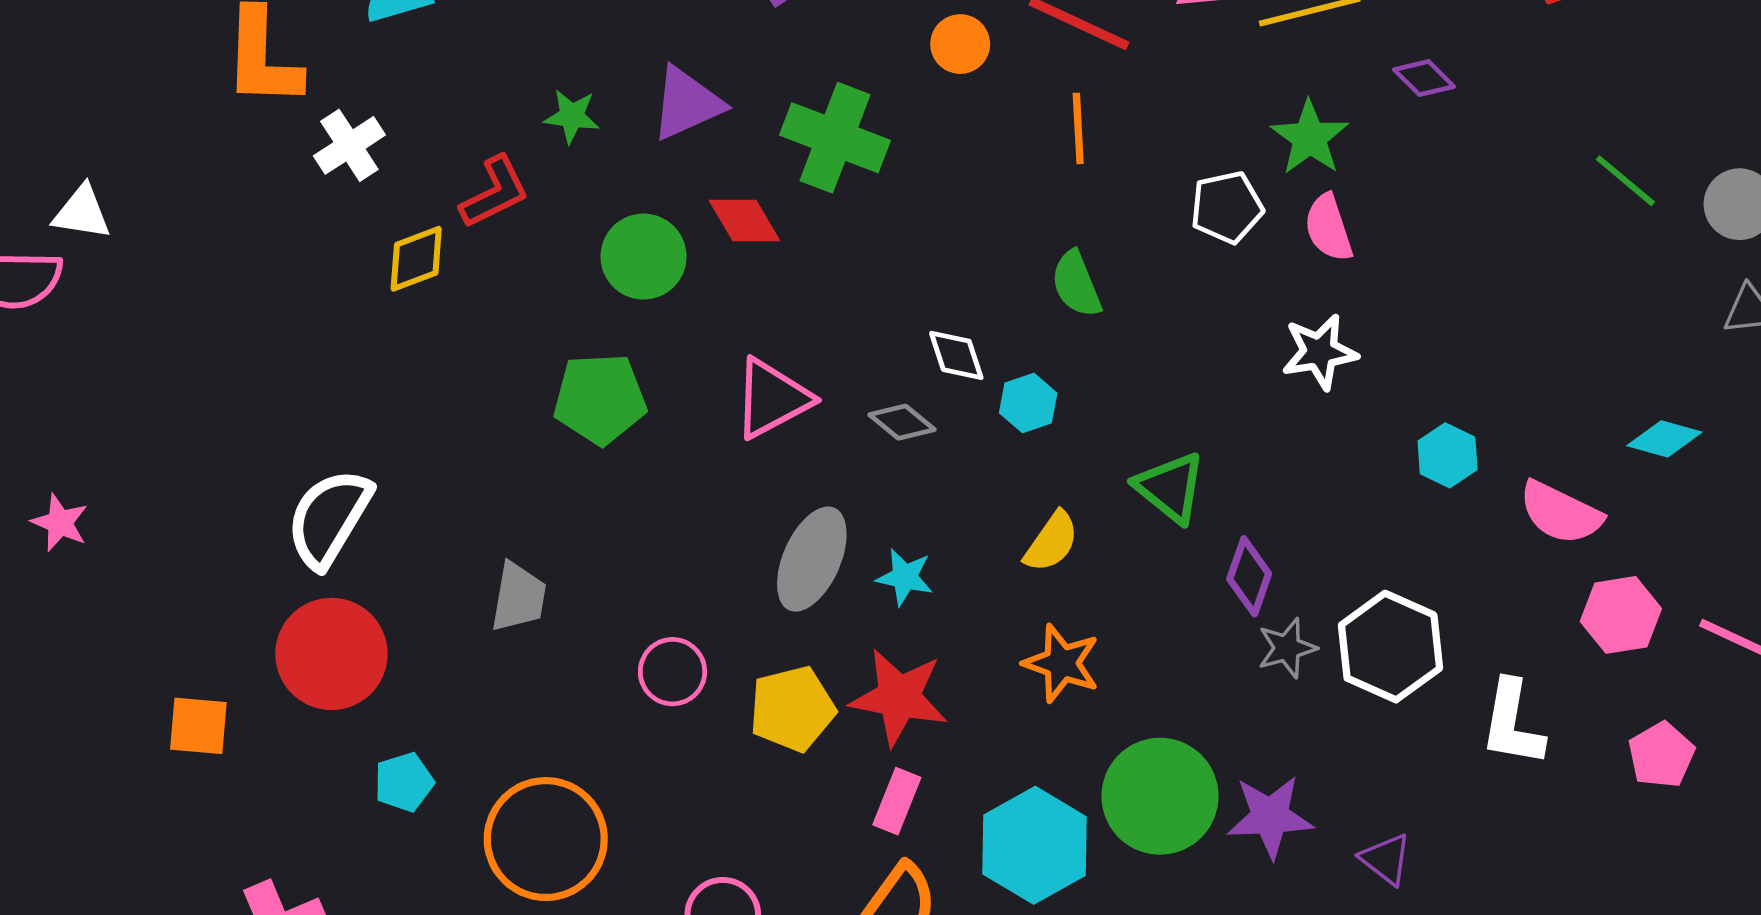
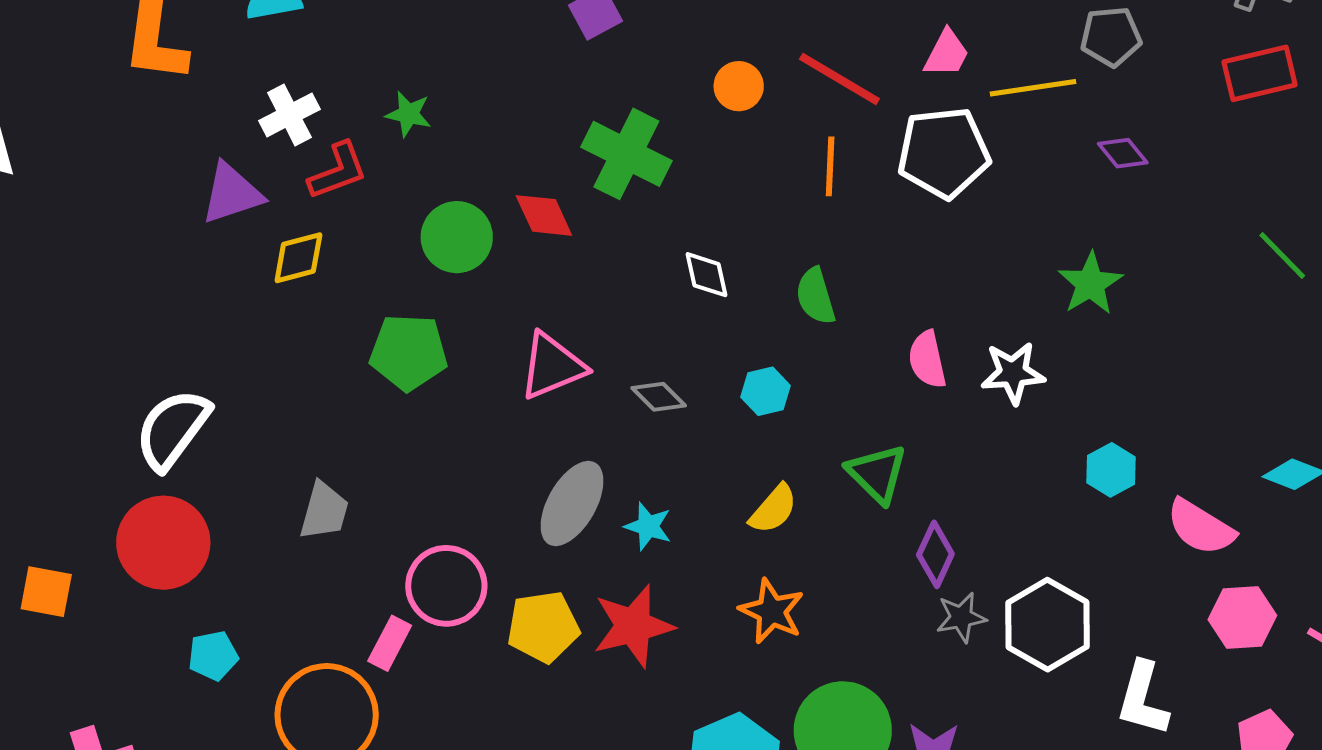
purple triangle: (687, 103) -> (232, 193), moved
green star: (1310, 138) -> (1090, 284), moved
white cross: (349, 145) -> (289, 115), moved
white pentagon: (1227, 207) -> (944, 153), moved, size x1.5
pink semicircle: (1328, 228) -> (927, 359), moved
yellow diamond: (416, 259) -> (298, 258), moved
white diamond: (956, 355) -> (707, 275), moved
pink circle: (672, 672) -> (446, 586), size x1.4
red star: (899, 697) -> (633, 626), turned -30
pink rectangle: (897, 801) -> (390, 643), moved

